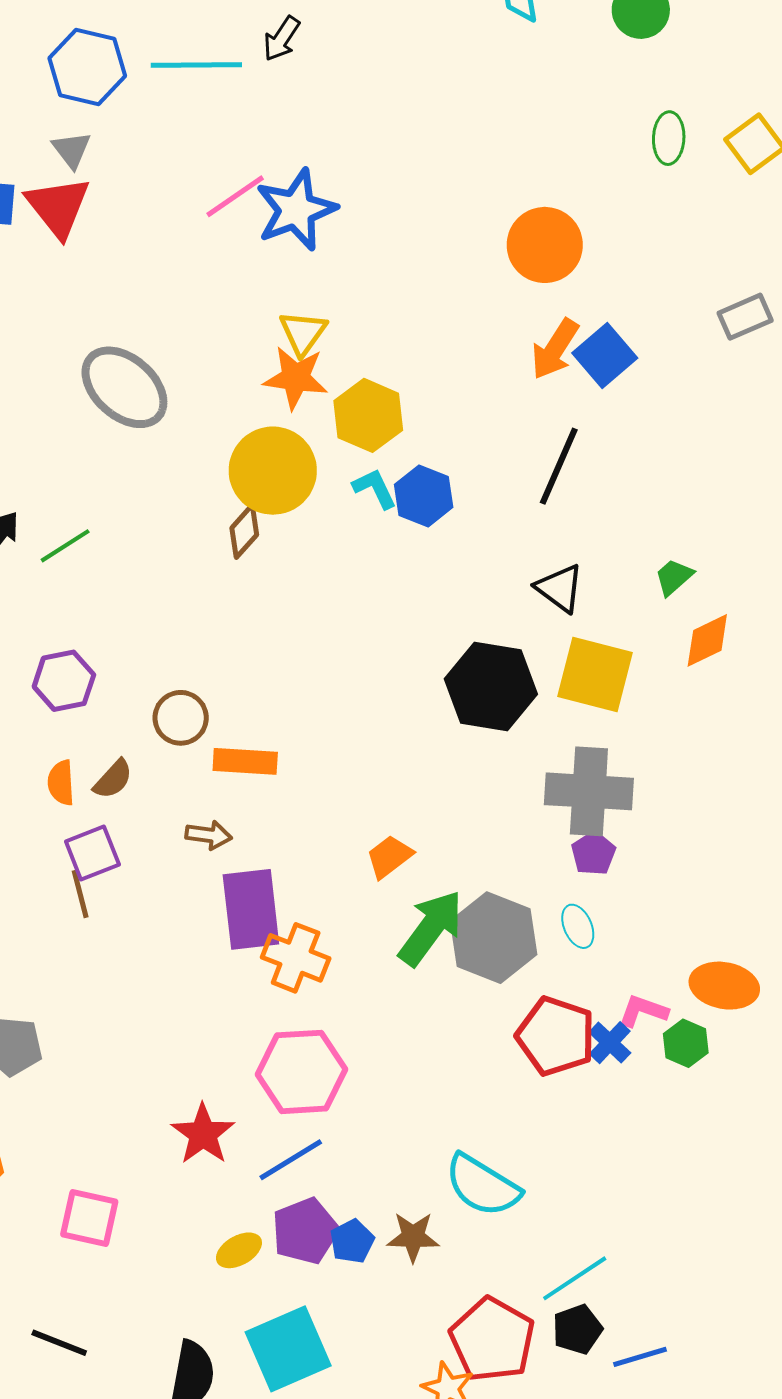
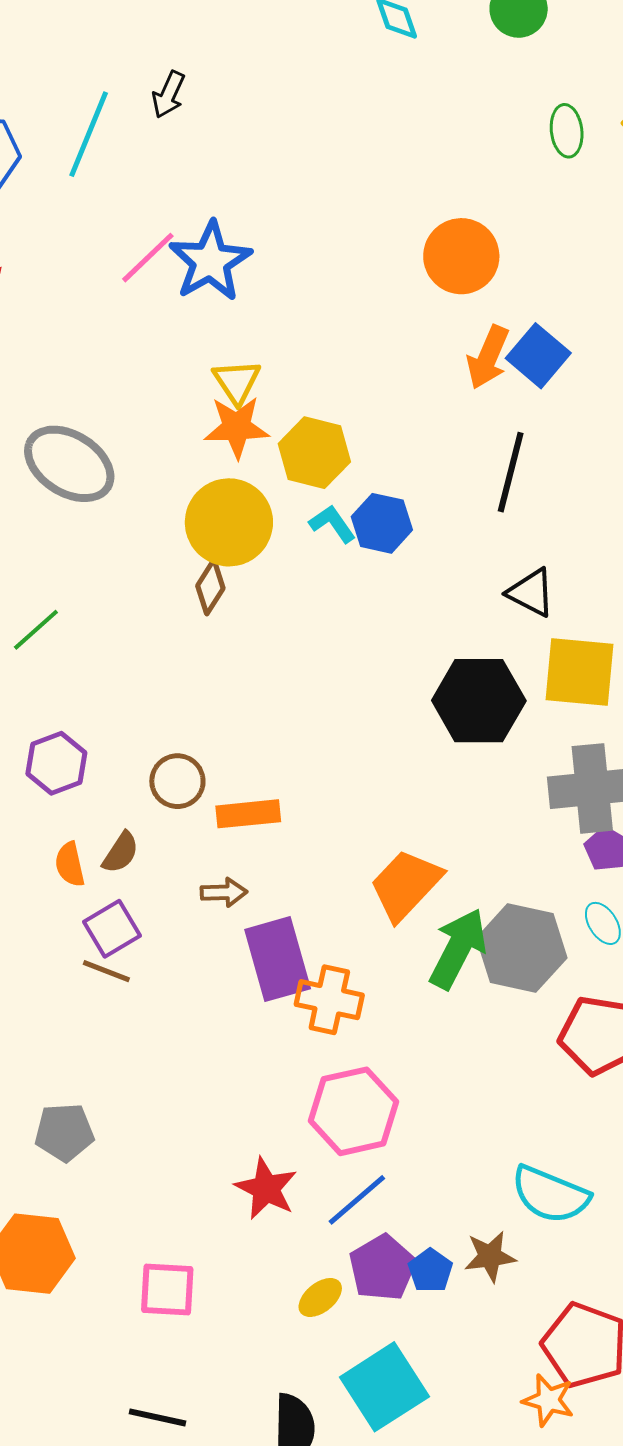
cyan line: (196, 65) -> (89, 134), turned -58
orange trapezoid: (389, 857) -> (406, 885), size x1.6
brown line: (80, 894) -> (106, 971), turned -45

